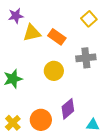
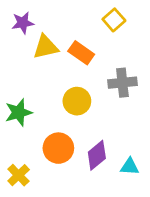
yellow square: (89, 19) -> (114, 20), moved
orange circle: (41, 120) -> (58, 148), moved
cyan triangle: (93, 125) -> (130, 167), moved

